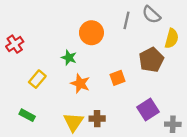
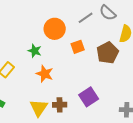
gray line: (126, 20) -> (86, 18), turned 42
orange square: (117, 78) -> (78, 47), moved
purple square: (148, 110) -> (89, 97), moved

